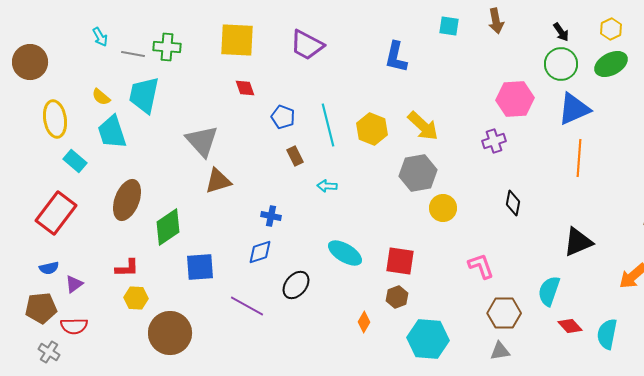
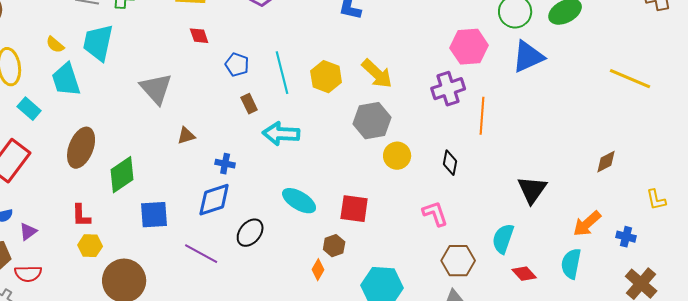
purple cross: (494, 141) -> (448, 89), size x1.4
orange line: (579, 158) -> (482, 116), moved
brown triangle: (218, 181) -> (186, 136), moved, size x0.7
cyan arrow: (327, 186) -> (281, 134), size x1.8
black diamond: (513, 203) -> (450, 163), moved
black triangle: (578, 242) -> (532, 190), turned -32
blue diamond: (260, 252) -> (214, 200), size x1.4
red L-shape: (127, 268) -> (81, 216), turned 90
brown hexagon: (397, 297) -> (334, 246), moved
cyan semicircle: (607, 334) -> (571, 264), moved

